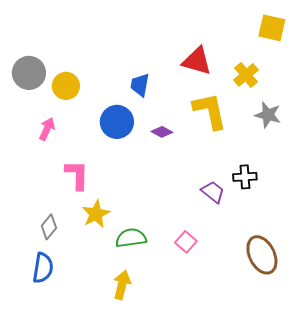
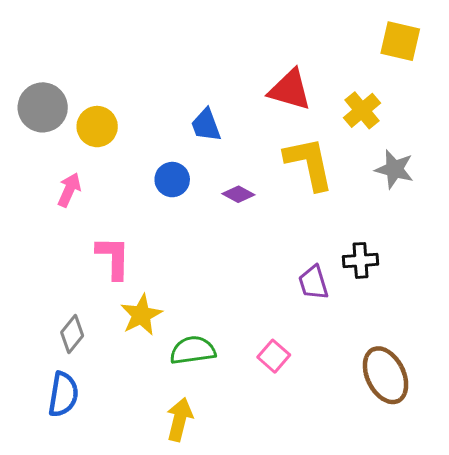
blue trapezoid: (140, 85) -> (206, 125), turned -30
blue circle: (117, 122) -> (172, 180), size x0.7
purple trapezoid: (213, 192) -> (313, 283), turned -145

